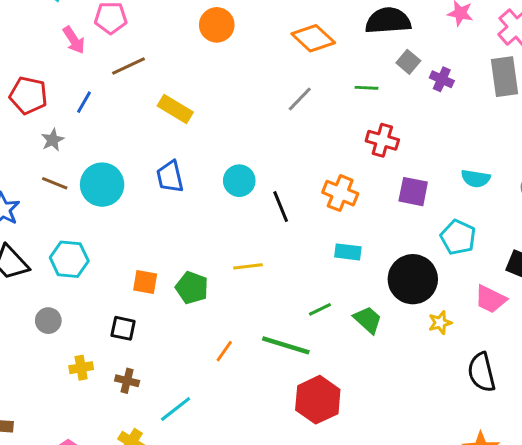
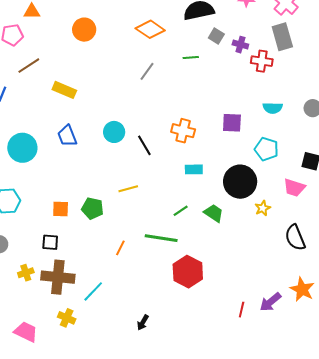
red cross: (382, 140) -> (262, 61), moved
brown cross: (127, 381) -> (58, 277), size x2.0

